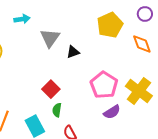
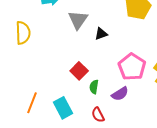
green semicircle: (57, 110) -> (94, 87), moved
purple semicircle: (112, 112) -> (120, 94), moved

